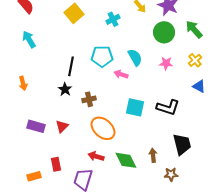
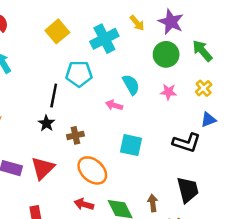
cyan cross: (113, 19) -> (104, 39), size x1.6
cyan pentagon: (102, 56) -> (79, 74), moved
blue triangle: (199, 86) -> (208, 120), turned -48
black L-shape: (168, 107) -> (187, 143), moved
red triangle: (62, 126) -> (43, 168), size x1.5

